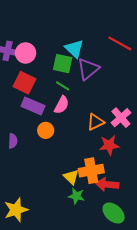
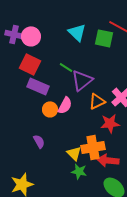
green square: (63, 64) -> (104, 38), moved
purple triangle: (88, 69) -> (82, 80), moved
pink semicircle: (62, 105) -> (65, 105), moved
purple semicircle: (13, 141) -> (39, 141), moved, turned -32

